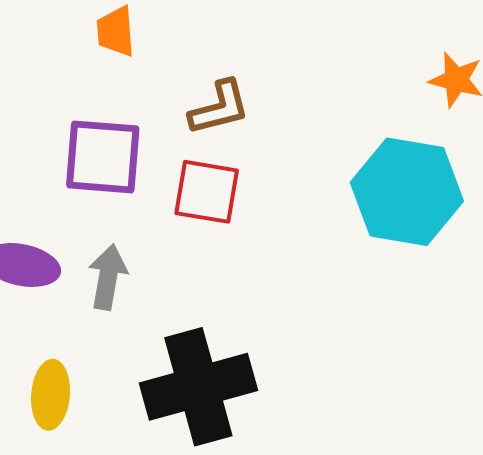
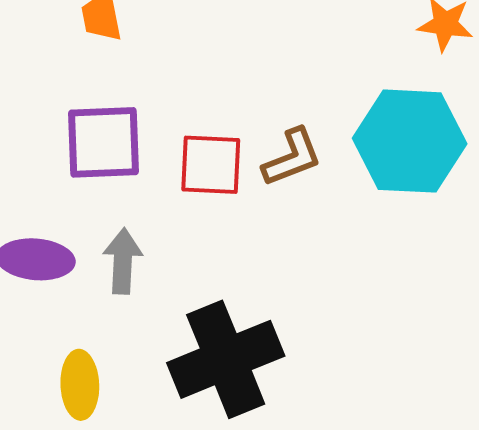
brown L-shape: (219, 108) -> (292, 157), moved

